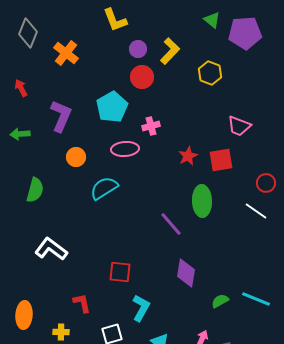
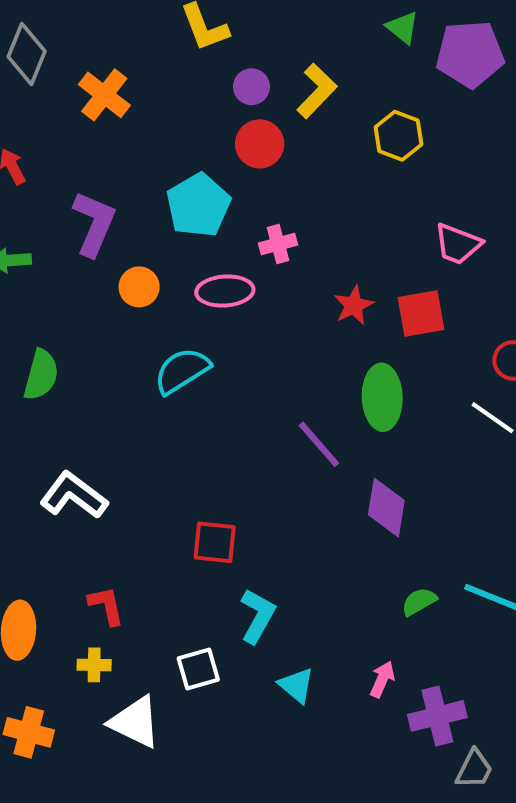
orange circle: (76, 157) -> (139, 287), moved
purple diamond: (186, 273) -> (386, 508), moved
red L-shape: (82, 303) -> (106, 606), moved

